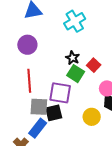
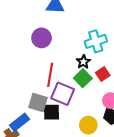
cyan cross: (75, 21) -> (96, 41), moved
red line: (29, 81) -> (50, 75), moved
blue rectangle: (38, 128) -> (20, 122), moved

